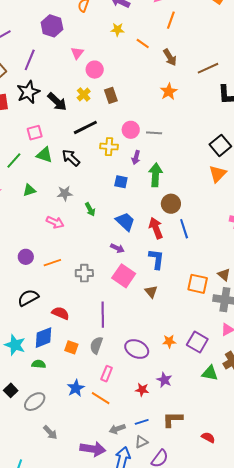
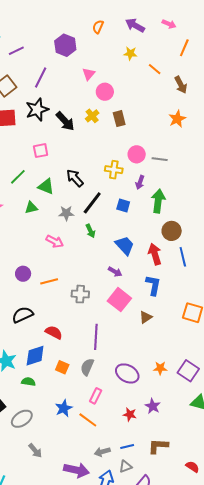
black line: (85, 127) -> (92, 203), moved, turned -30
green triangle: (44, 155) -> (46, 186), moved
brown triangle: (151, 292) -> (146, 317), turned 32

